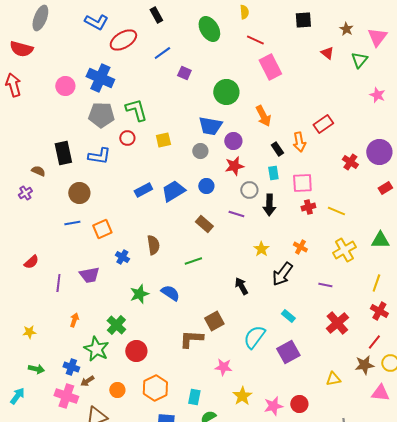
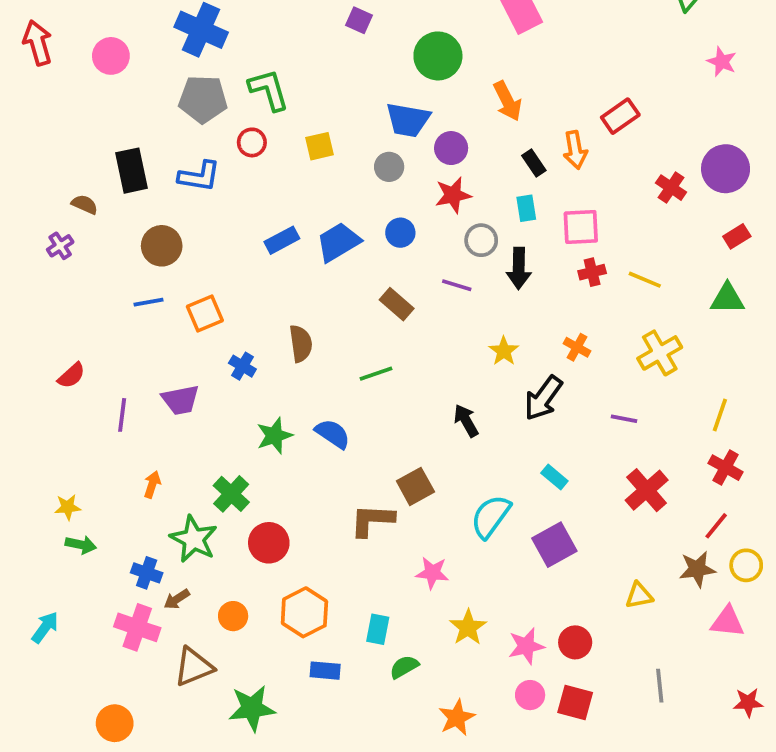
pink circle: (65, 86) -> (111, 56), moved
green triangle: (380, 240) -> (727, 298), moved
green arrow: (36, 369) -> (81, 545), moved

